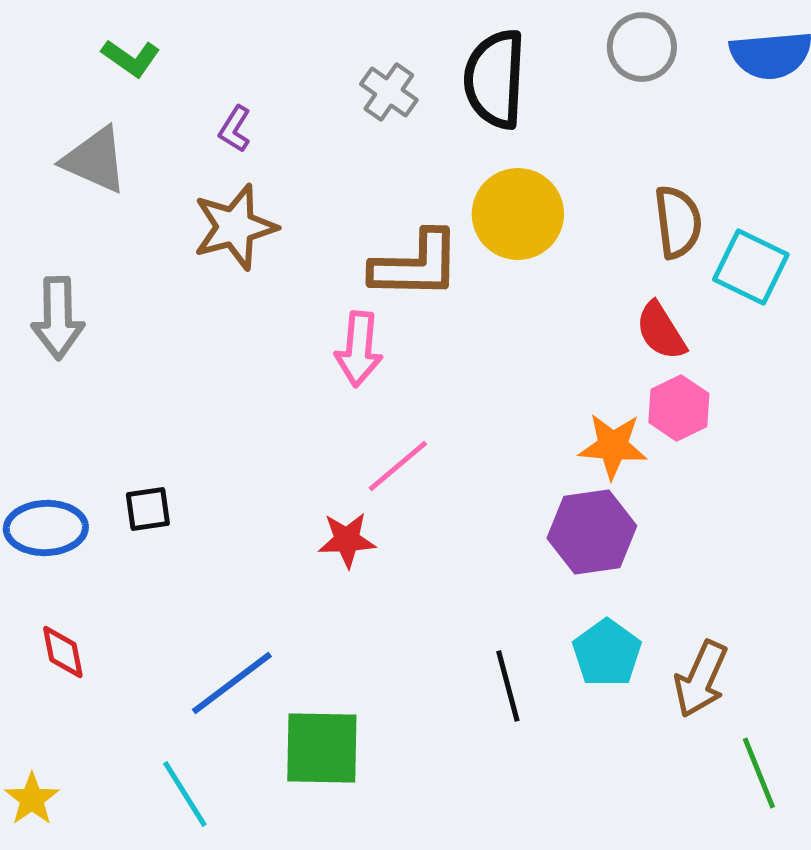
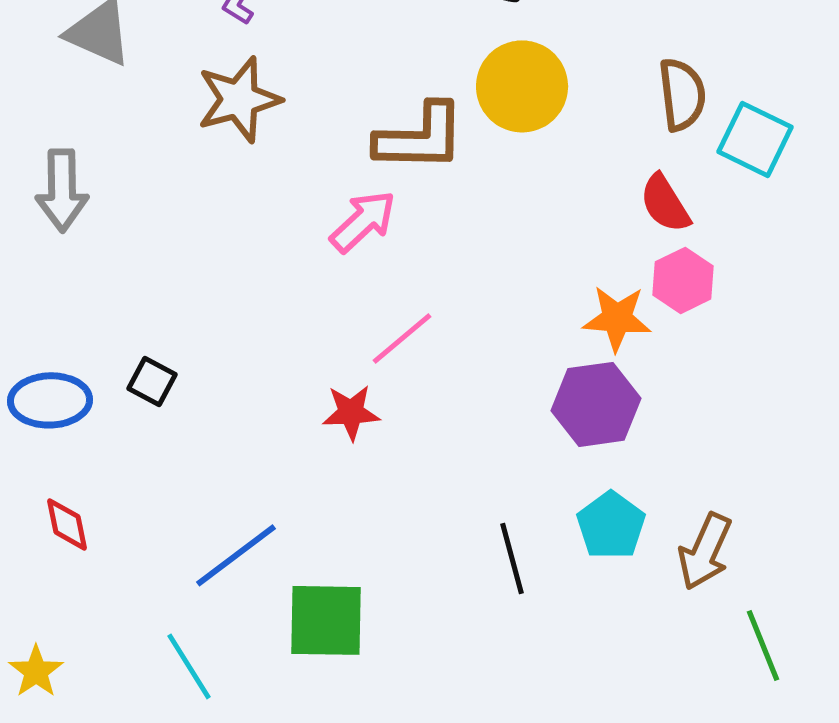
pink arrow: (359, 349) -> (363, 221), turned -138
black square: (148, 509) -> (152, 381), turned 36

